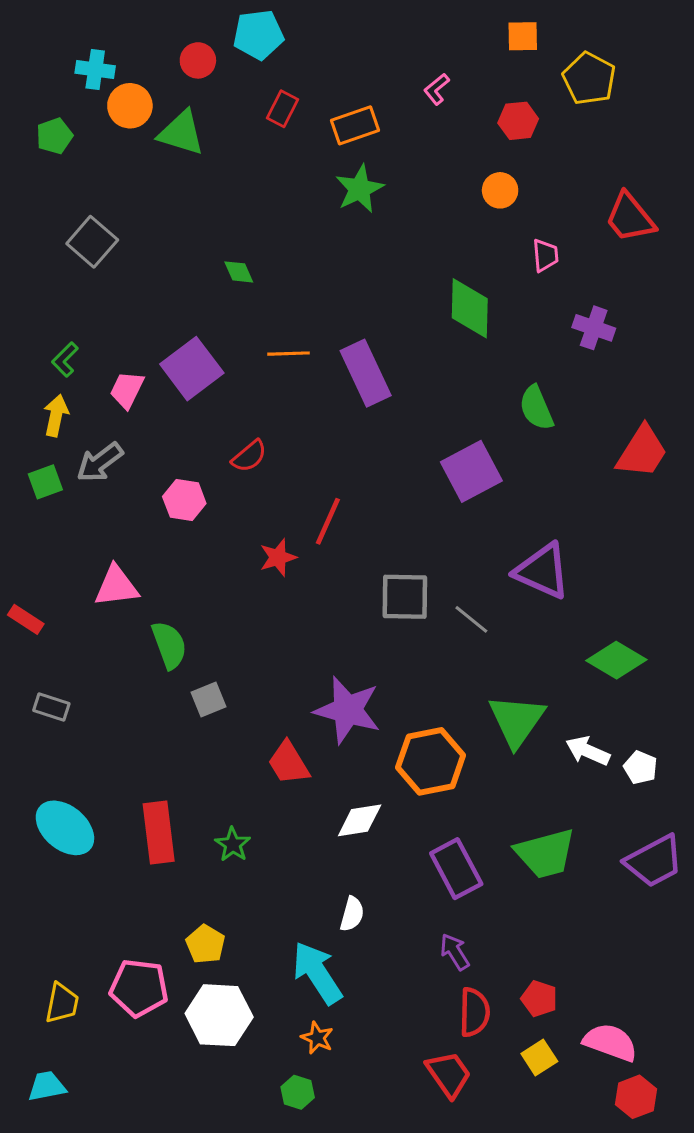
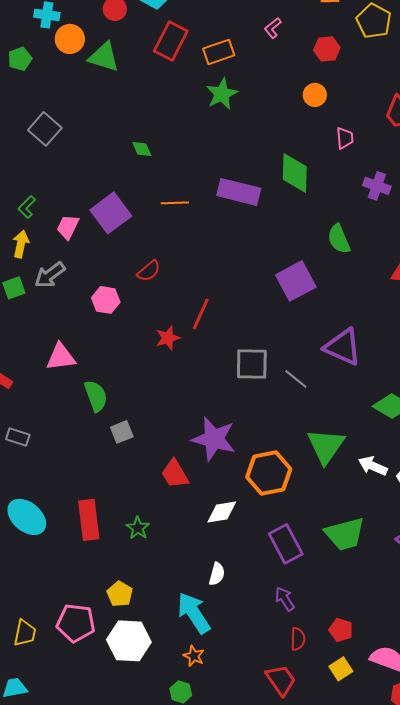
red rectangle: (283, 109) -> (171, 41), size x1.6
purple rectangle: (366, 373) -> (239, 192), moved, turned -51
red semicircle: (474, 1012) -> (298, 639), size x0.7

